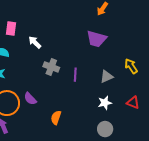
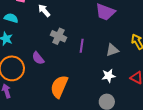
purple semicircle: (30, 99) -> (38, 58), moved
orange semicircle: (56, 118) -> (59, 87), size x1.6

